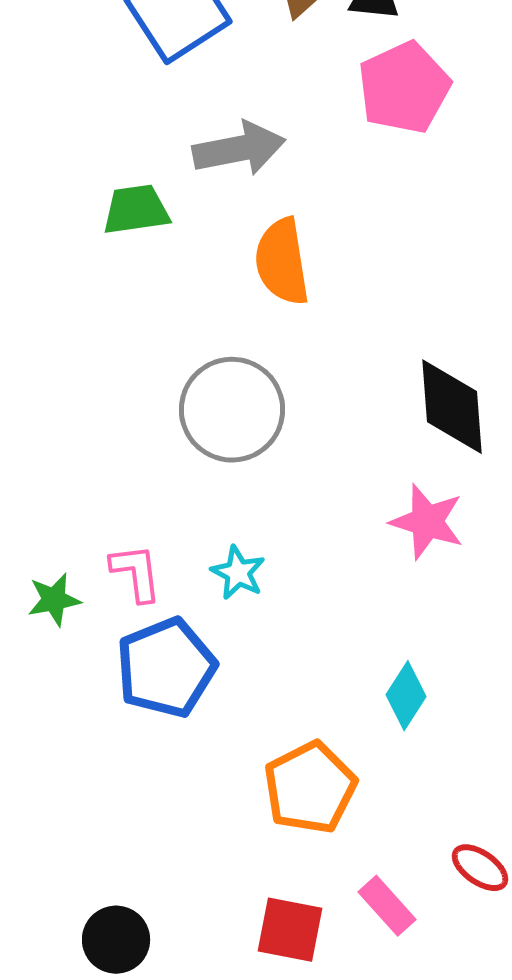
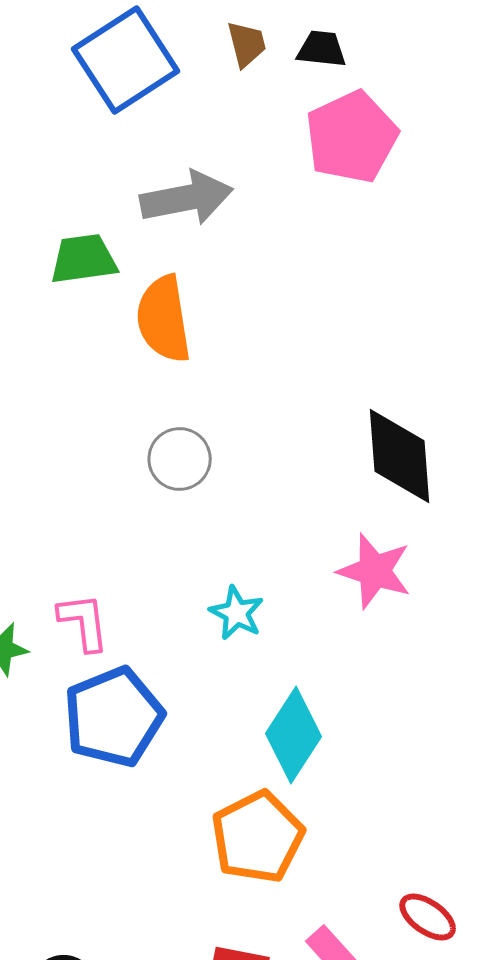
orange semicircle: (282, 262) -> (164, 319), moved
gray circle: (232, 410) -> (180, 459), size x0.6
cyan star: (238, 573) -> (237, 613), moved
cyan diamond: (406, 696) -> (294, 735), moved, size x1.4

